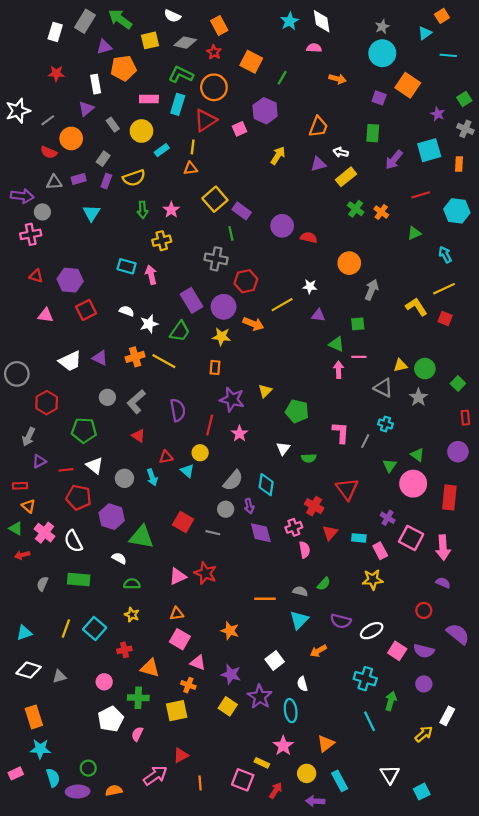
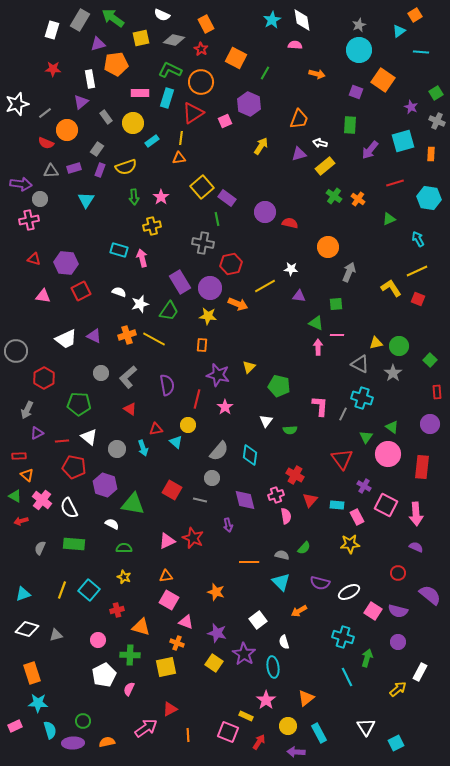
cyan cross: (385, 424) -> (362, 398), size x1.5
red triangle: (347, 489) -> (342, 459), moved
purple arrow: (249, 506) -> (228, 525), moved
cyan triangle: (299, 620) -> (281, 582), turned -30

